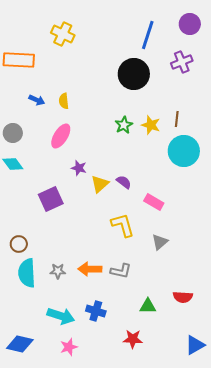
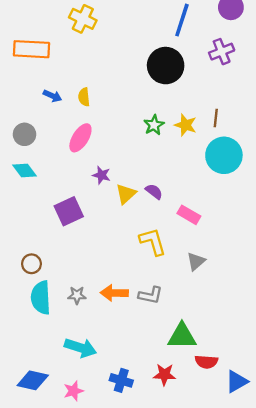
red semicircle: (183, 297) -> (206, 362), moved
green triangle: (148, 306) -> (182, 336), size x1.5
blue cross: (96, 311) -> (121, 380), moved
pink star: (69, 347) -> (73, 391), moved

